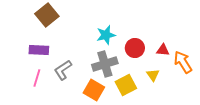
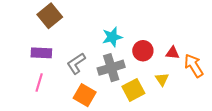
gray L-shape: (63, 70) -> (76, 63), moved
orange square: (94, 90) -> (85, 95), moved

